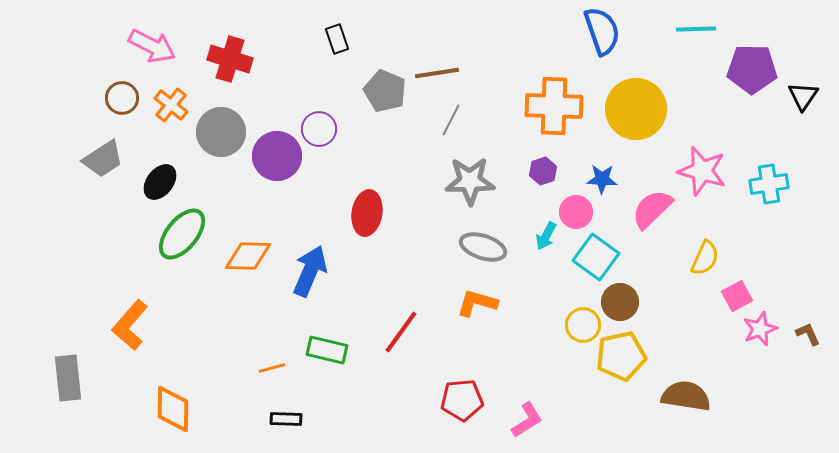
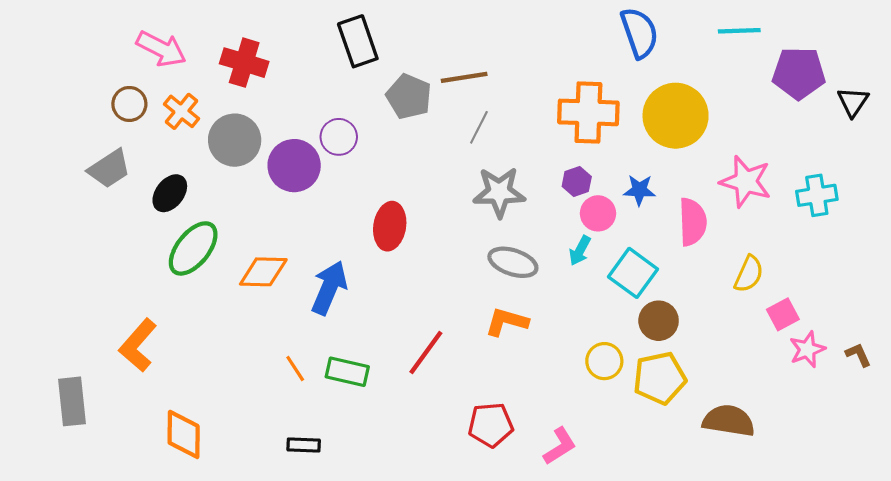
black rectangle: (337, 39) -> (358, 41), size x1.6
pink semicircle: (652, 209) -> (693, 222), turned 132
pink circle: (576, 212) -> (598, 213), moved
yellow circle: (583, 325) -> (604, 361), moved
orange line: (272, 368) -> (295, 369), moved, turned 72

